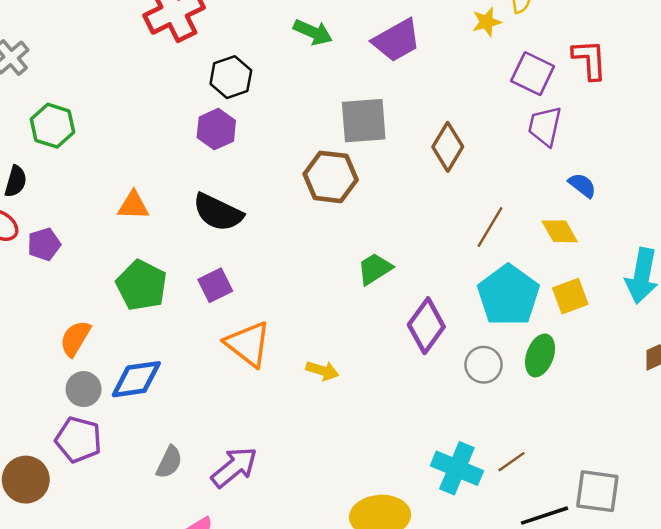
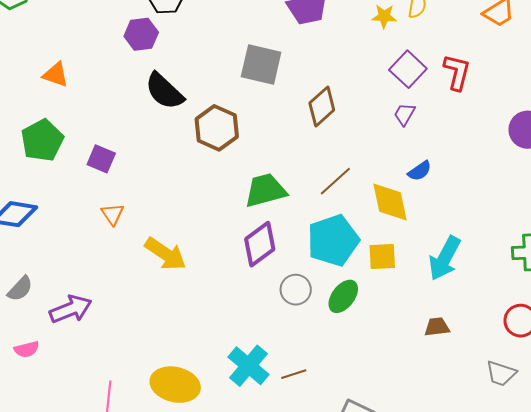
purple trapezoid: (545, 126) -> (405, 114), size x0.7
brown hexagon: (331, 177) -> (217, 128), moved
blue semicircle: (582, 185) -> (420, 171), turned 90
black semicircle: (218, 212) -> (164, 91), moved
yellow diamond: (560, 231) -> (390, 202), size x1.4
green trapezoid: (375, 269) -> (265, 190), moved, size x1.4
purple square: (215, 285) -> (101, 159), turned 32
orange triangle: (248, 344) -> (113, 214), size x0.6
yellow arrow: (322, 371) -> (165, 254), size x1.6

